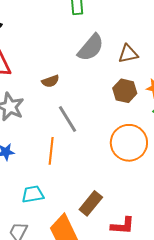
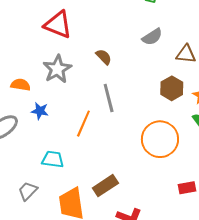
gray semicircle: (91, 48) -> (152, 37), size x0.7
brown semicircle: (50, 81) -> (104, 57), turned -132

